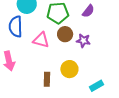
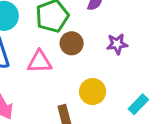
purple star: (83, 41) -> (117, 44), moved

